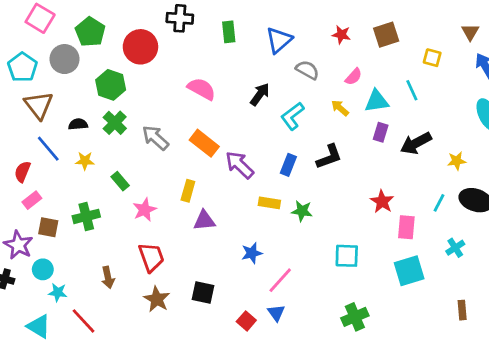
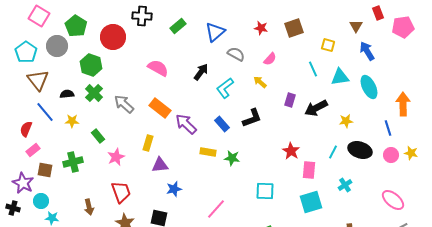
green rectangle: (229, 32) -> (178, 26), turned 56
cyan triangle: (377, 101) -> (340, 77), moved
blue rectangle: (288, 165) -> (222, 124), turned -63
blue star: (252, 253) -> (174, 189), moved

